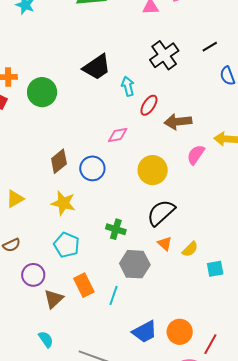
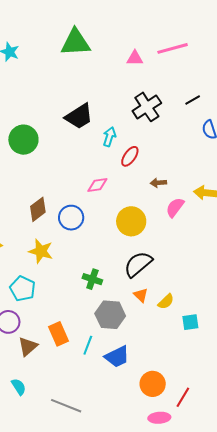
cyan arrow: (128, 86) -> (109, 137), turned 30
brown arrow: (178, 122) -> (158, 183), moved, size x0.6
cyan pentagon: (67, 245) -> (23, 289), moved
blue trapezoid: (145, 332) -> (117, 357), moved

